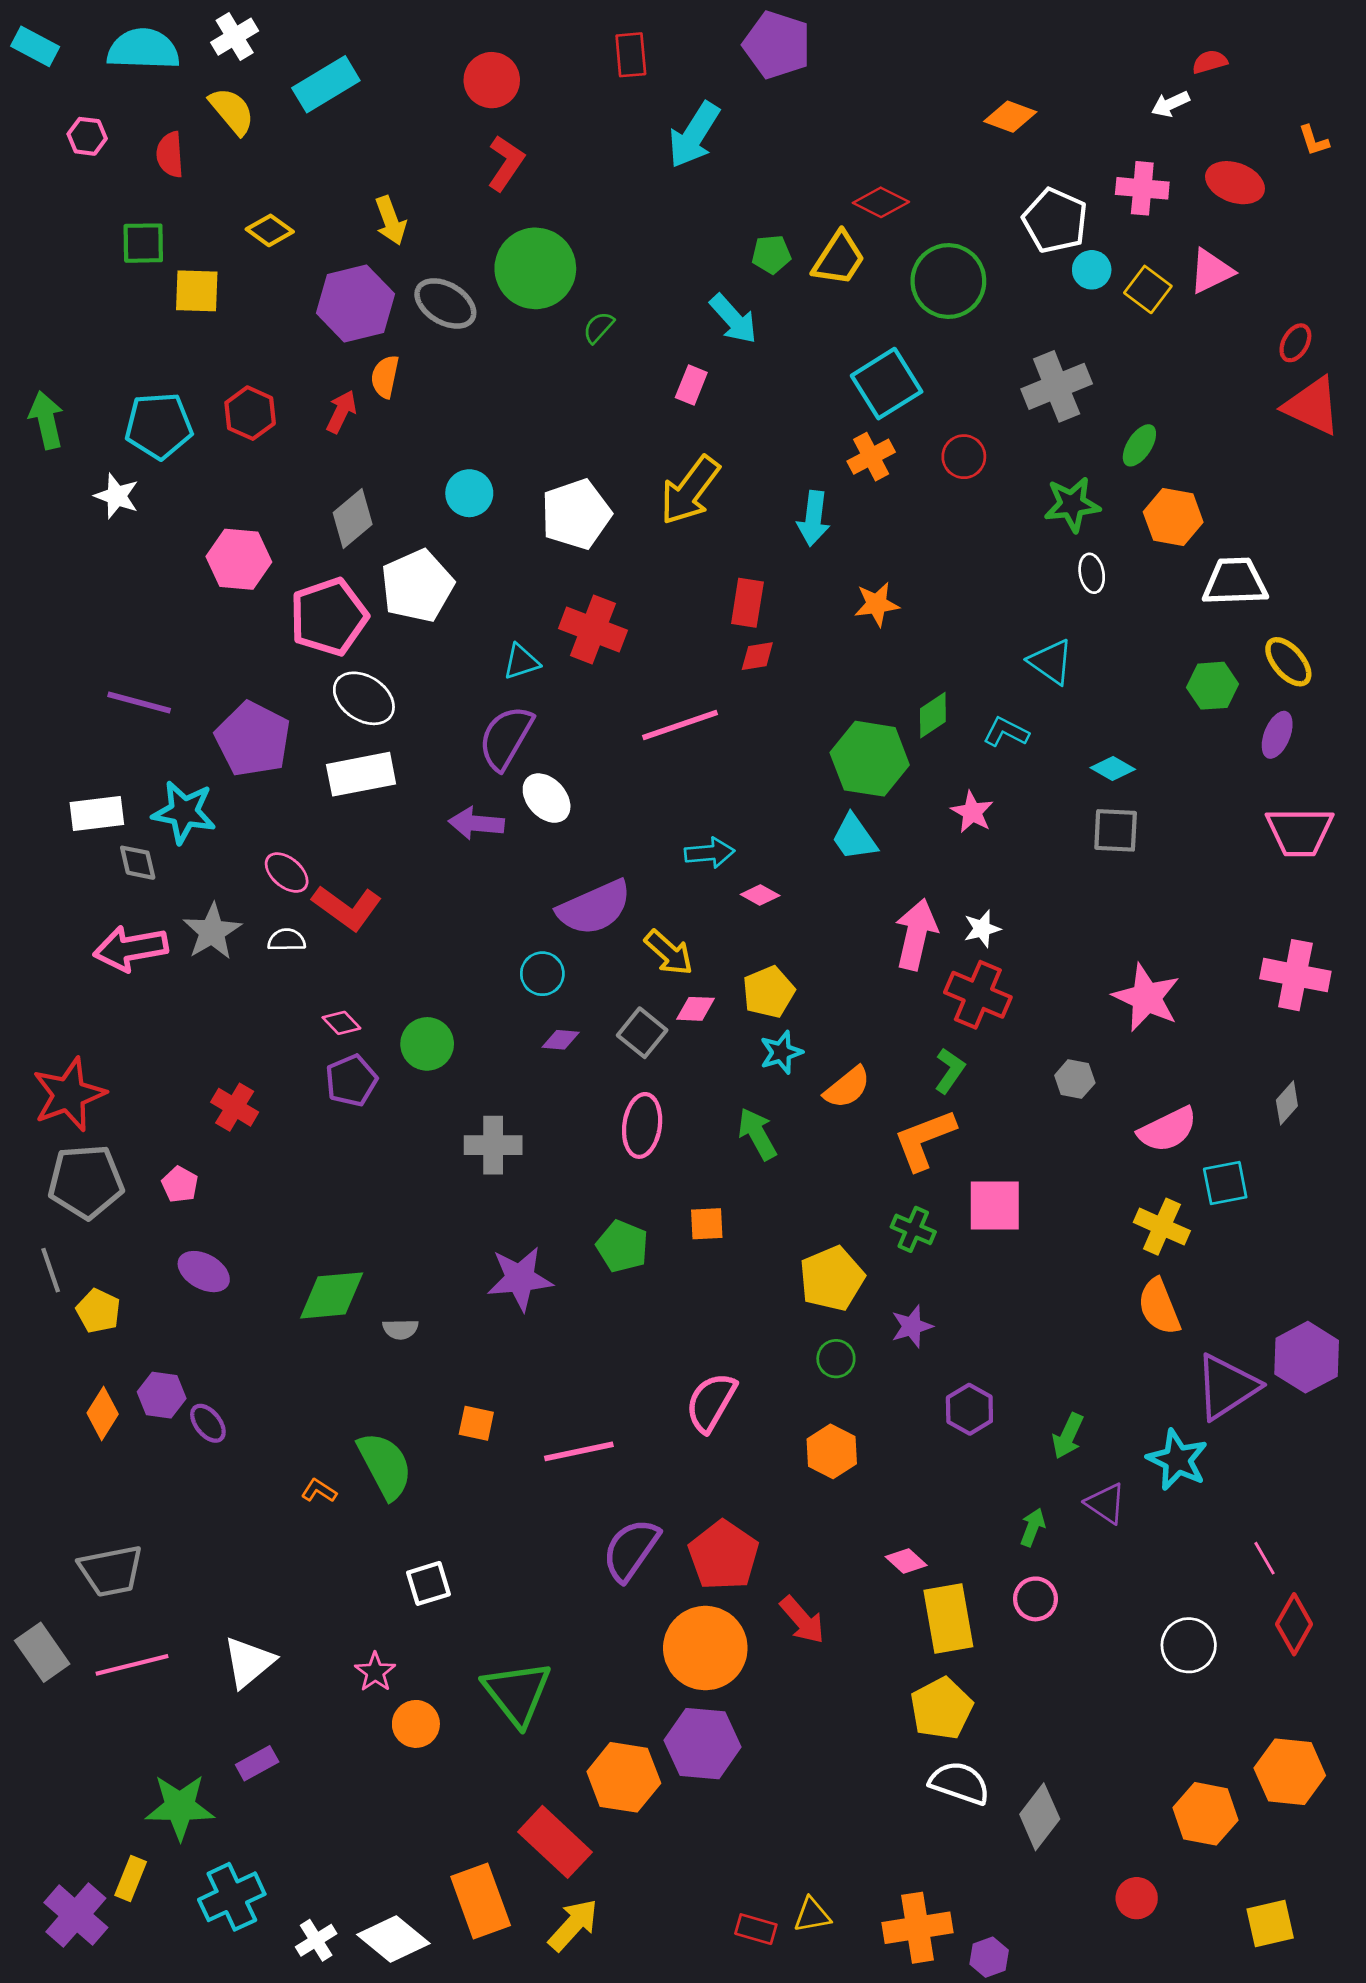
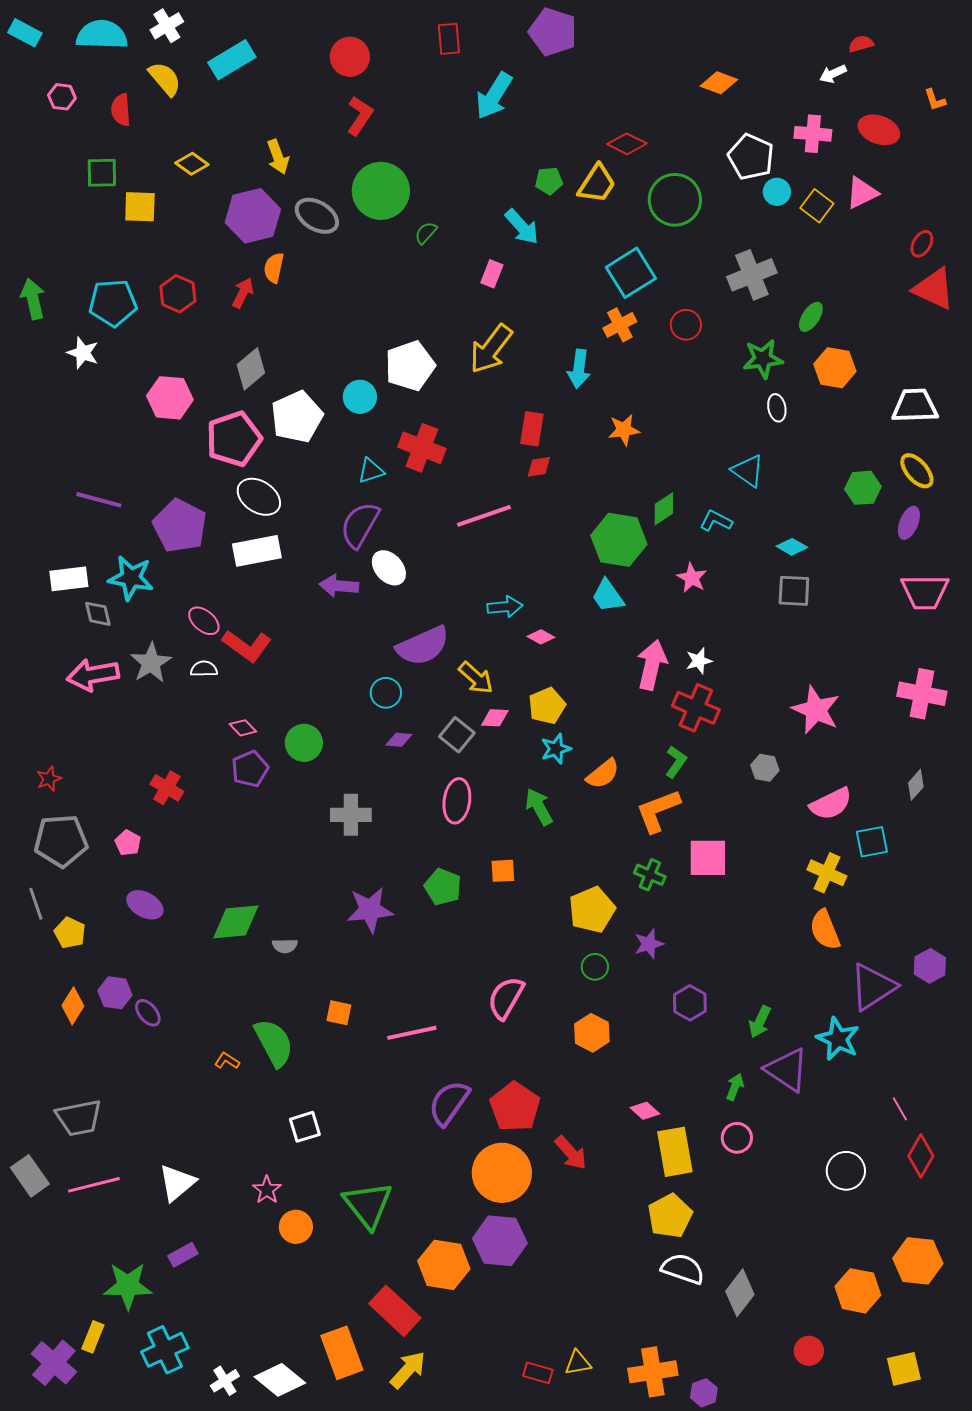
cyan circle: (469, 493) -> (360, 397), moved
white trapezoid: (1235, 582) -> (915, 406), moved
red star: (69, 1095) -> (49, 779), size x0.5
purple hexagon: (1307, 1357) -> (930, 966), size x0.7
purple triangle: (1106, 1503) -> (787, 1070), size x1.5

